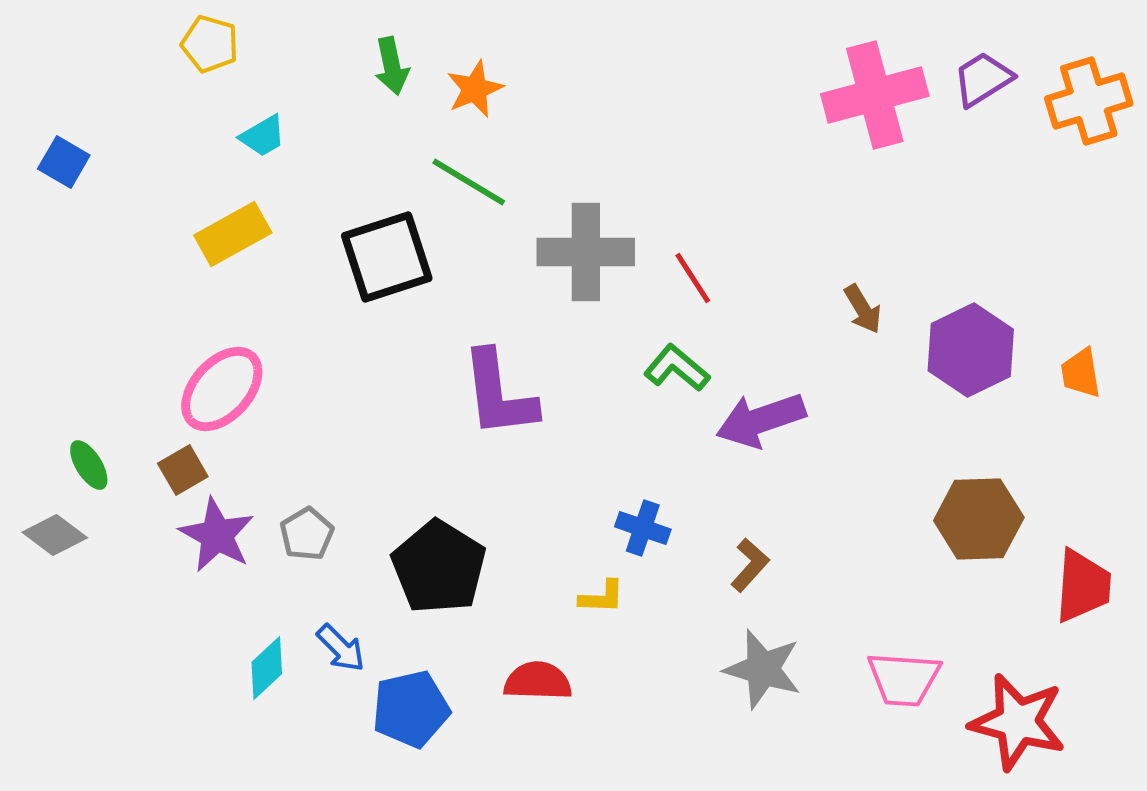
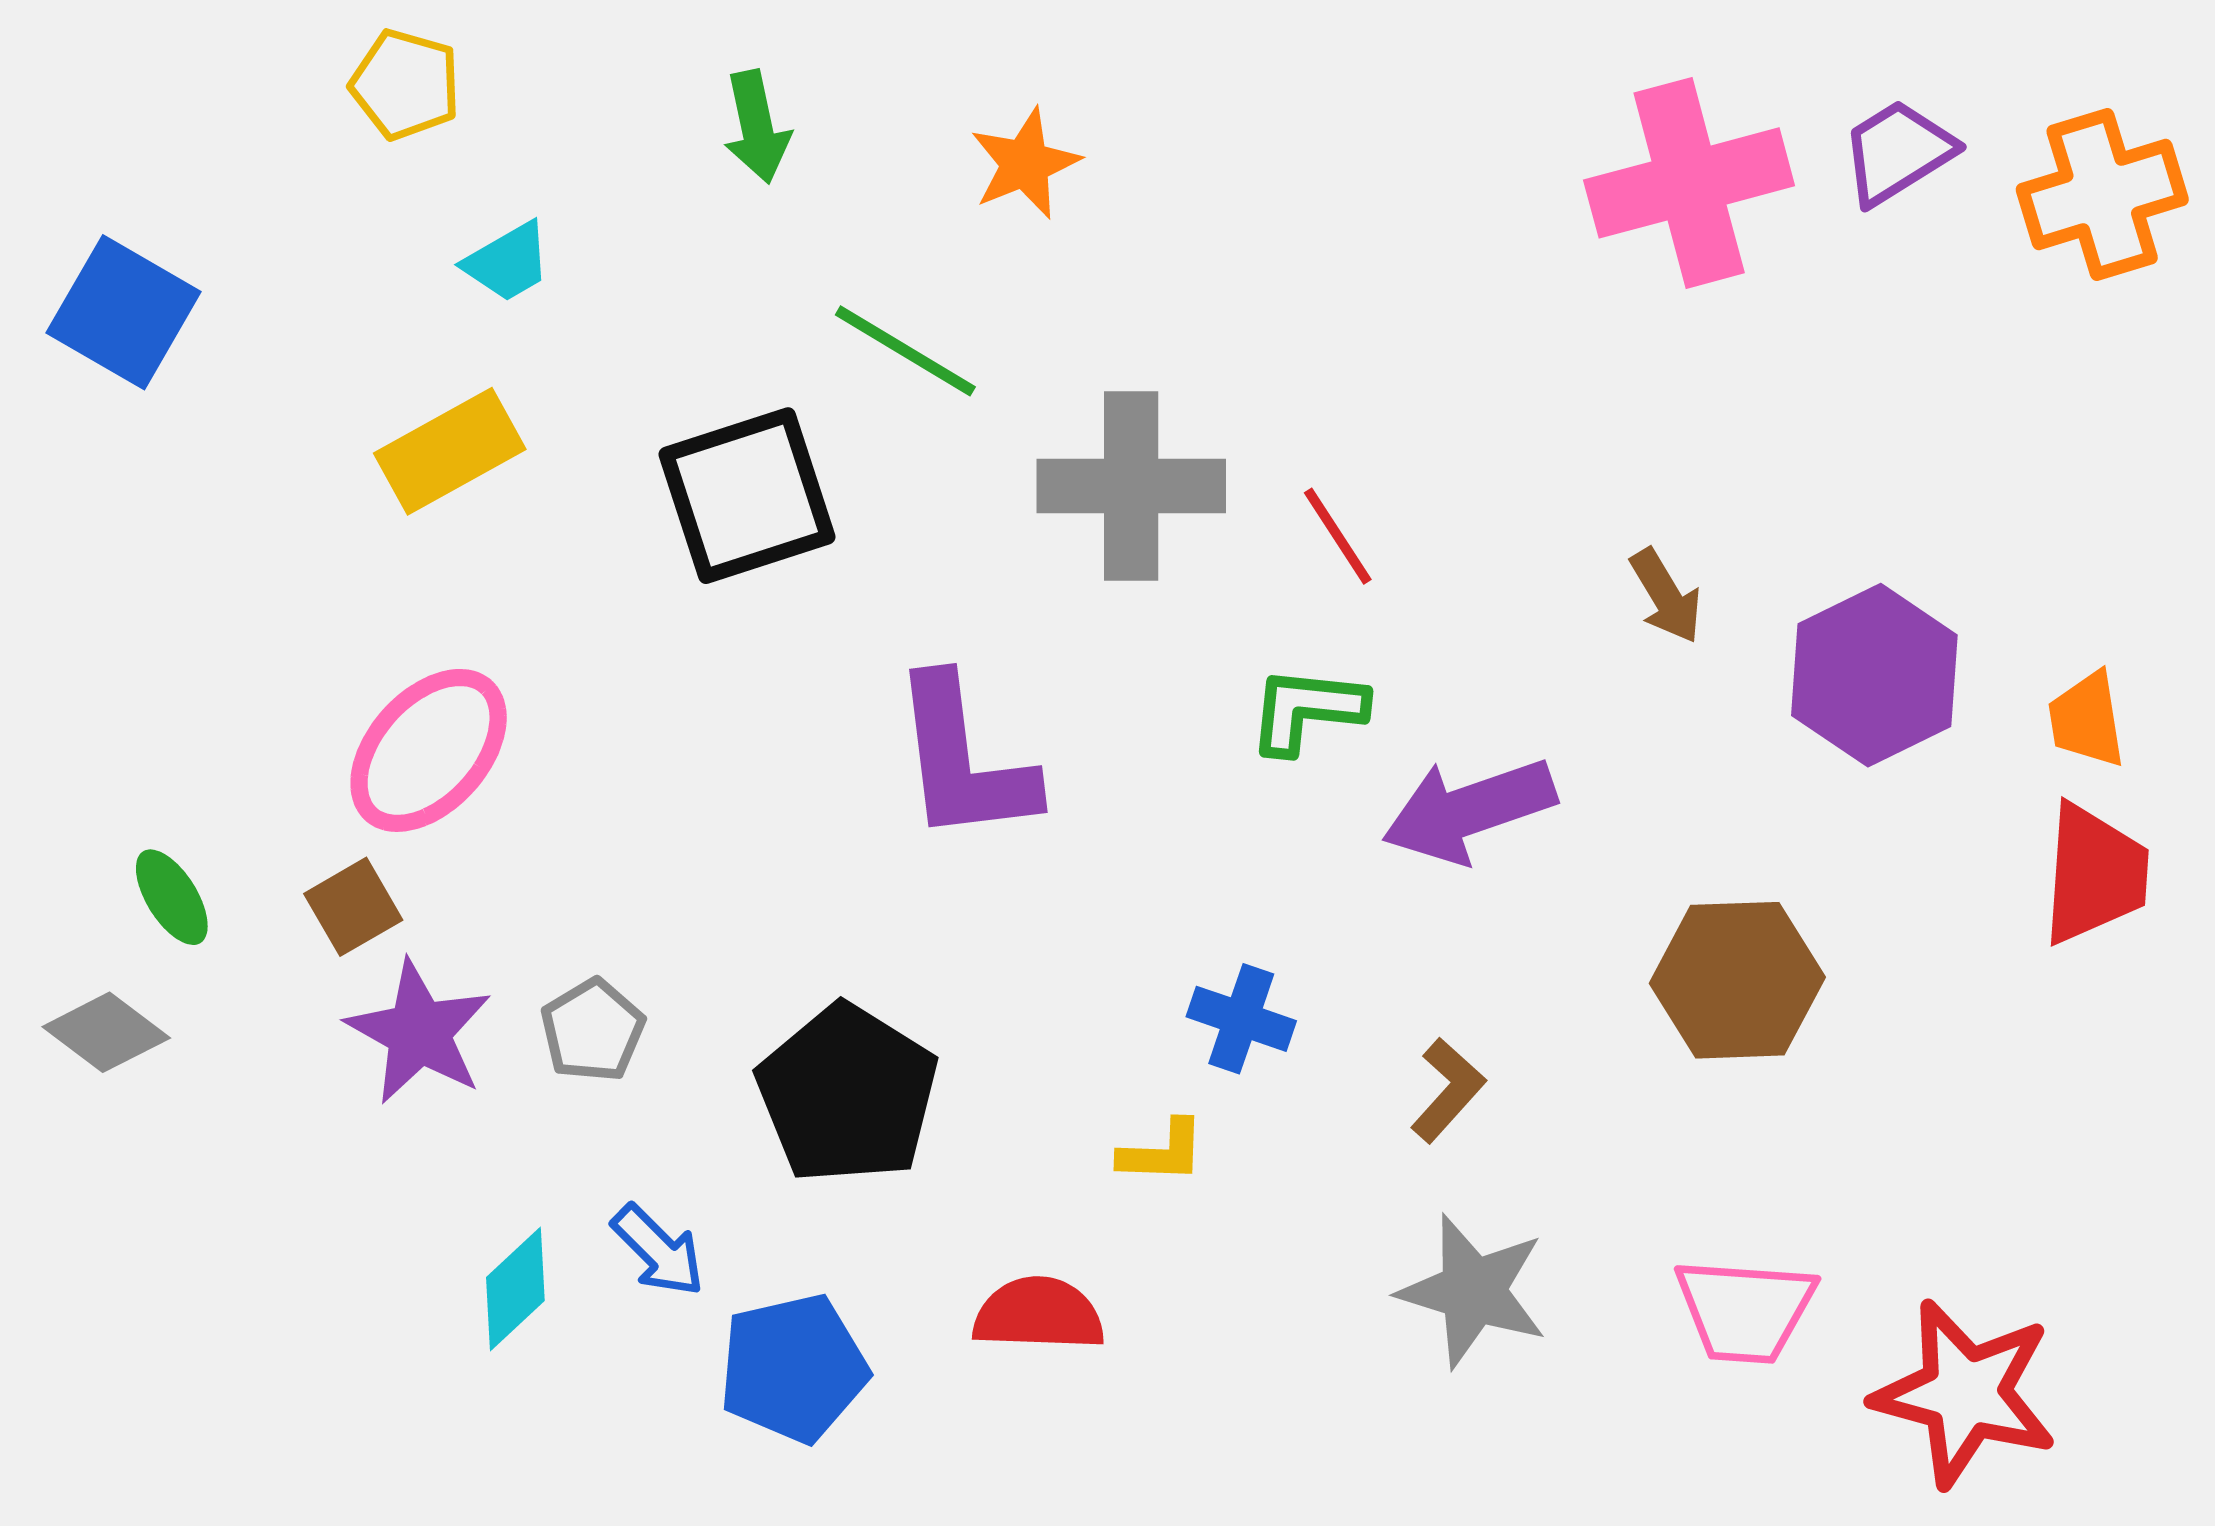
orange star: (475, 89) -> (1025, 164), moved
blue square: (64, 162) -> (124, 312), size x1.5
green L-shape: (677, 368) -> (1307, 710), turned -34
brown hexagon: (979, 519) -> (1737, 980), moved
red trapezoid: (1083, 586) -> (2094, 874), moved

